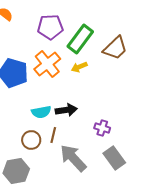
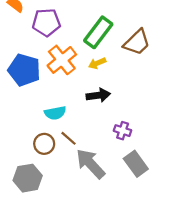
purple pentagon: (50, 27) -> (46, 22), moved
black arrow: (66, 110) -> (98, 95), moved
brown line: (53, 135) -> (68, 138), turned -63

